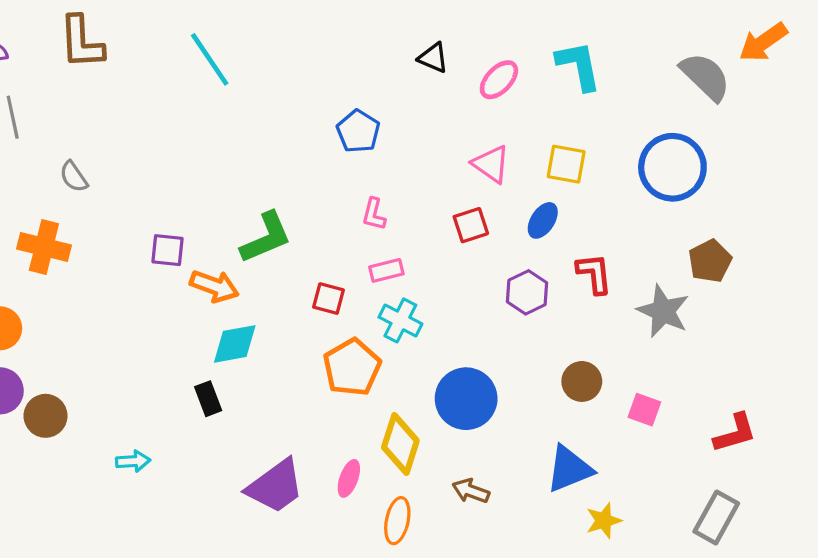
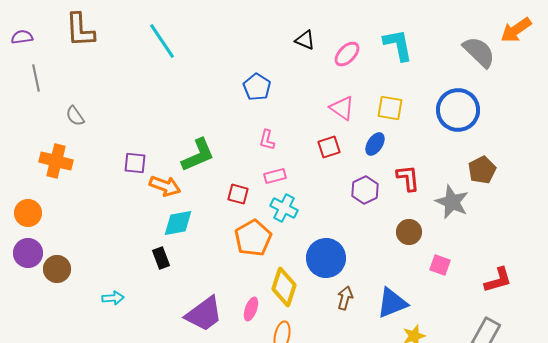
brown circle: (582, 381) -> (409, 232), moved
brown arrow: (471, 491) -> (345, 298), moved, turned 85

